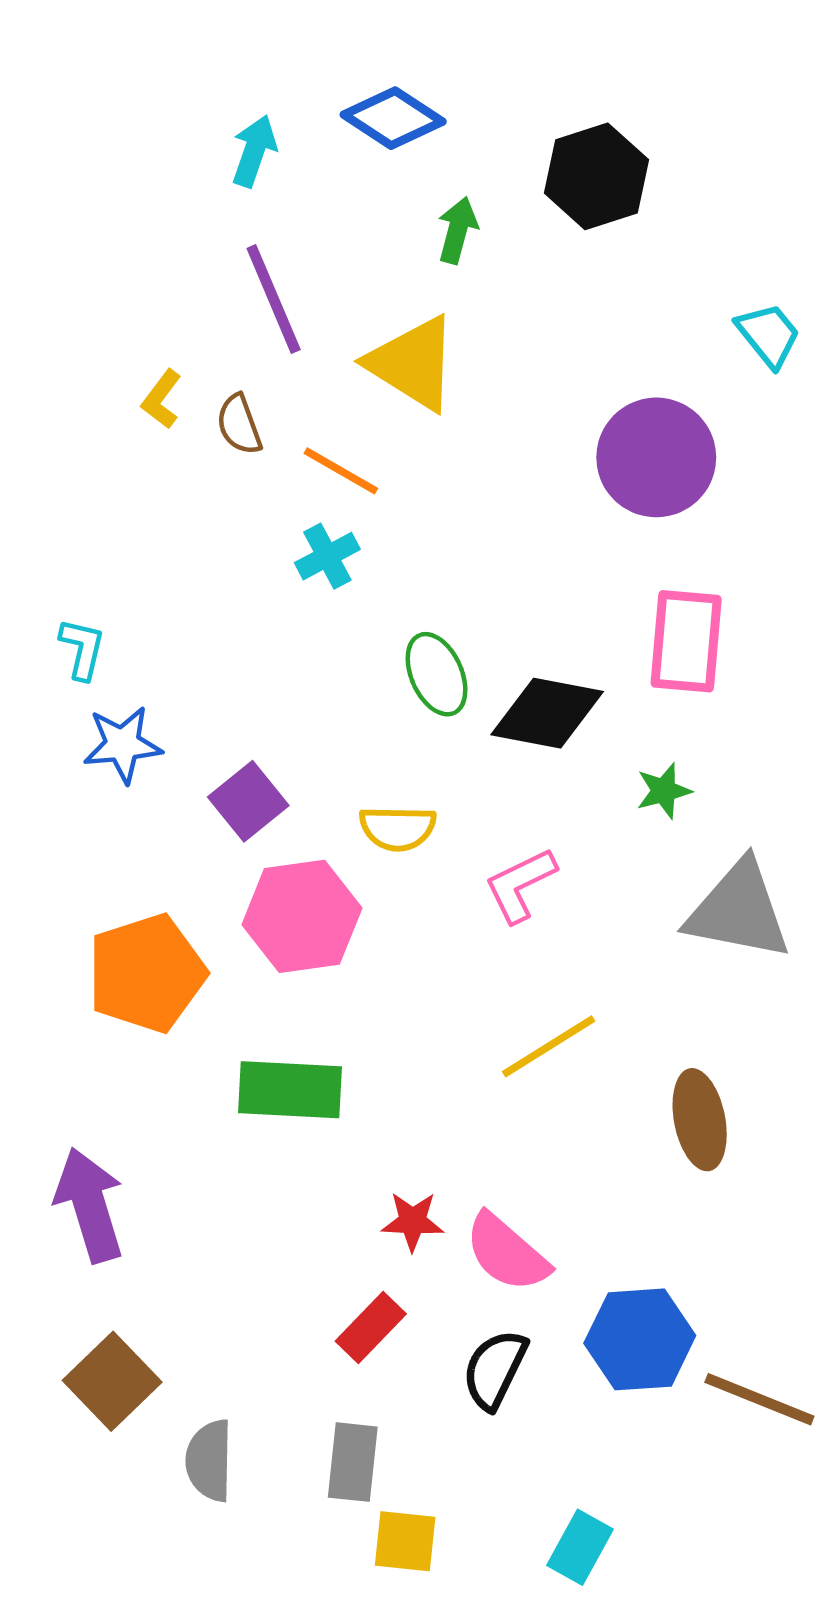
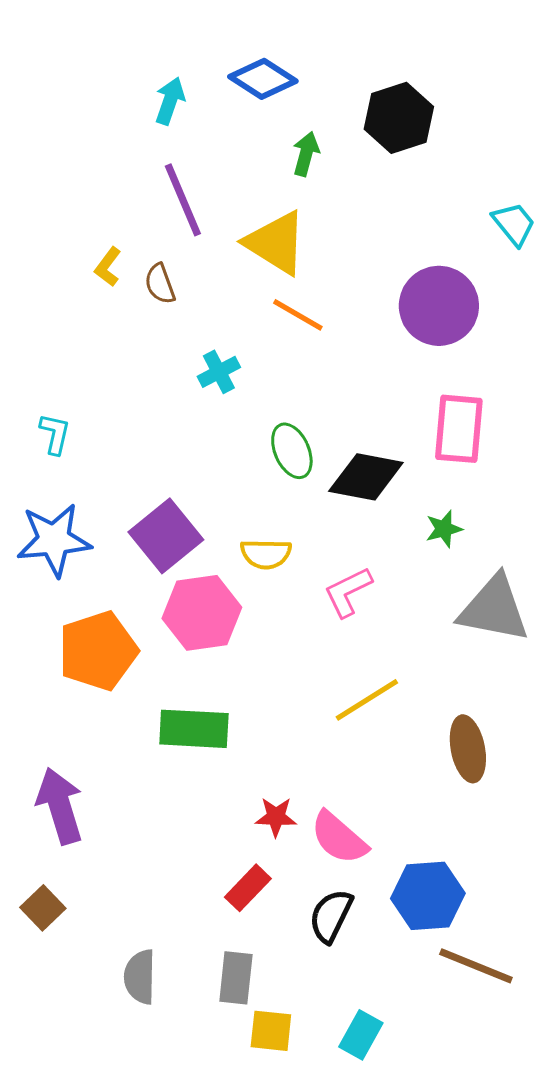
orange line: (341, 471) -> (298, 315), moved
blue star: (123, 744) -> (54, 540), moved, size x1.4
purple square: (248, 801) -> (166, 536), size x1.4
brown square: (112, 1381) -> (43, 908), moved, size x0.7
brown line: (759, 1399) -> (476, 966), moved
cyan rectangle: (580, 1547) -> (361, 1035), moved

